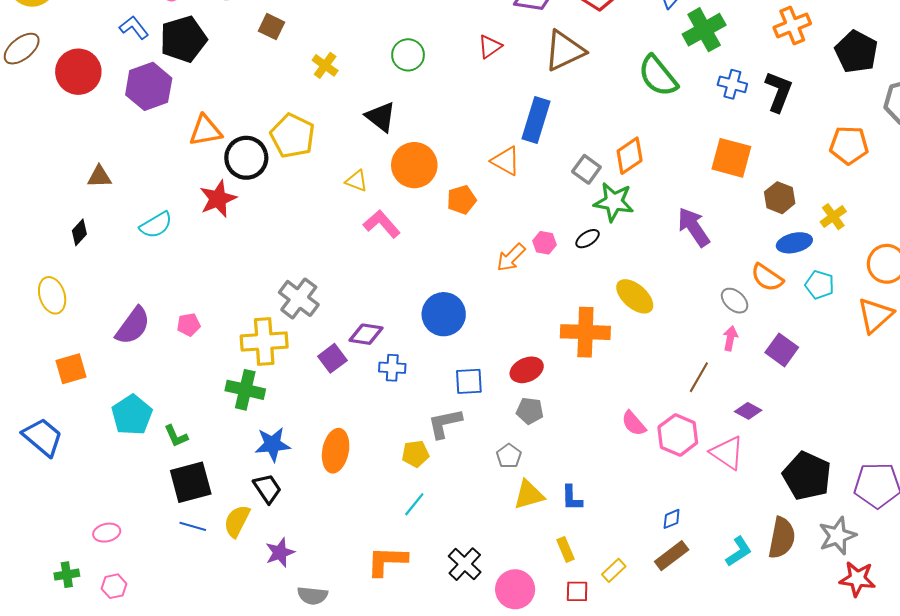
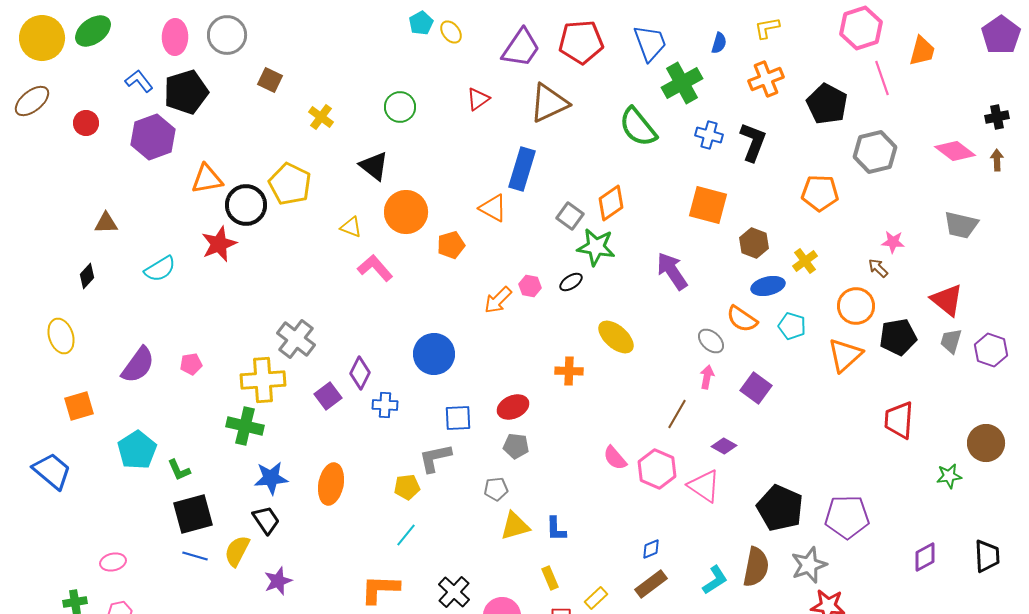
red circle: (78, 72) -> (86, 123), size x0.6
orange cross: (585, 332) -> (569, 371), size x0.6
purple diamond: (366, 334) -> (360, 373), turned -72
gray pentagon: (509, 456) -> (496, 489), turned 30

